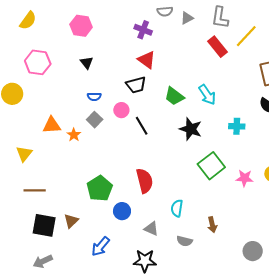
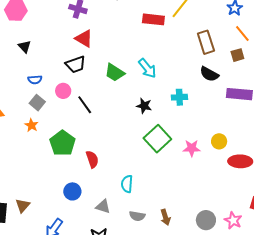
red rectangle: (217, 47) -> (153, 19), turned -40
black star: (191, 129) -> (144, 106), moved, size x0.7
orange star: (74, 135) -> (31, 125), moved
red semicircle: (145, 181) -> (92, 159), size x0.7
green pentagon: (100, 188) -> (62, 143), moved
brown arrow: (212, 225) -> (165, 217), moved

